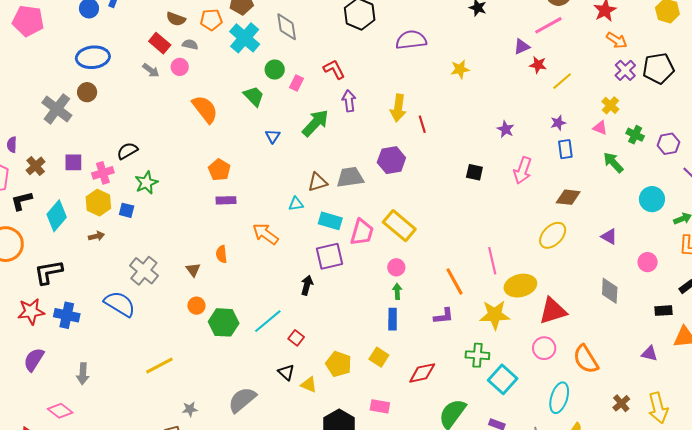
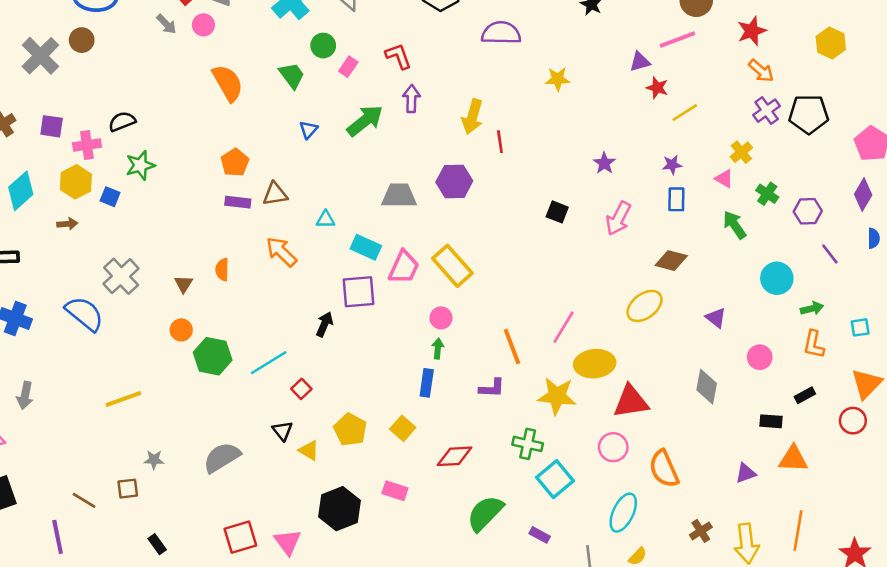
brown triangle: (318, 182) -> (275, 194), moved
pink line: (492, 261) -> (564, 327), turned 36
purple triangle: (650, 354) -> (746, 473), turned -42

